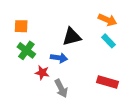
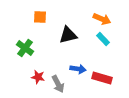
orange square: (21, 26) -> (40, 17), moved
blue arrow: (59, 58) -> (78, 69), moved
red star: (42, 73) -> (38, 77), moved

